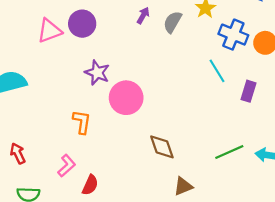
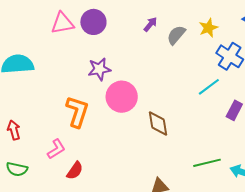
cyan line: (217, 71) -> (209, 87), turned 75
purple star: (97, 73) -> (99, 69), turned 30
orange L-shape: (82, 122) -> (77, 112), size x1.4
brown diamond: (162, 147) -> (158, 124), moved

